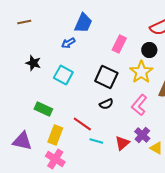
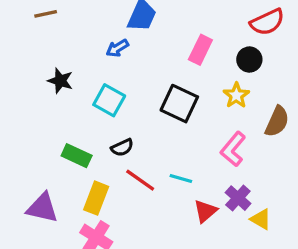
yellow star: (141, 72) -> (236, 95), size x0.7
black semicircle: (106, 104) -> (122, 148), moved
cyan line: (96, 141) -> (181, 178), moved

